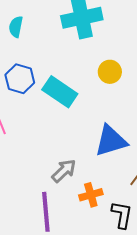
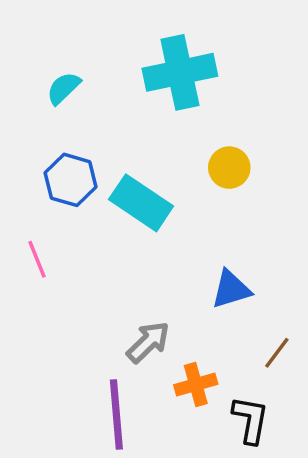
cyan semicircle: (16, 27) -> (63, 88), turned 35
blue triangle: (111, 141) -> (231, 289), size x0.7

